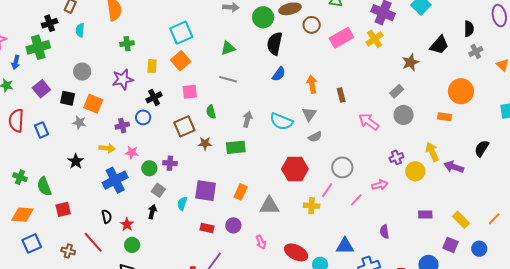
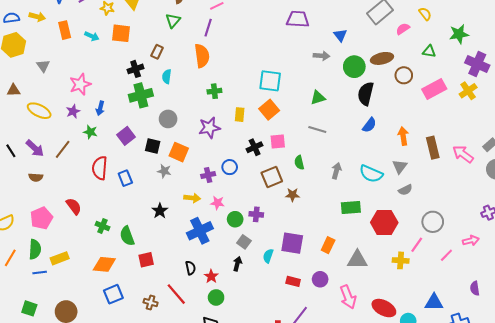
cyan square: (181, 33) -> (270, 81), turned 30
green cross: (38, 47) -> (141, 95), moved
brown rectangle: (341, 95) -> (433, 148), size x1.5
black cross: (154, 97) -> (255, 147), moved
pink arrow: (369, 122) -> (463, 154), moved
green rectangle: (236, 147) -> (351, 207), moved
pink arrow: (261, 242) -> (348, 297), size x1.6

